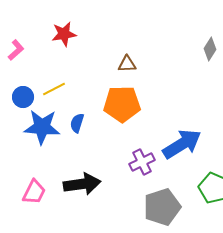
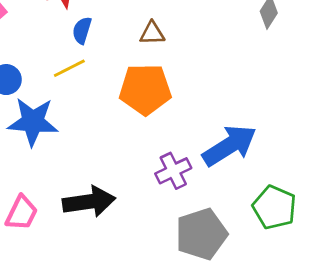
yellow line: (54, 89) -> (69, 68), moved
blue semicircle: (77, 123) -> (82, 30), moved

